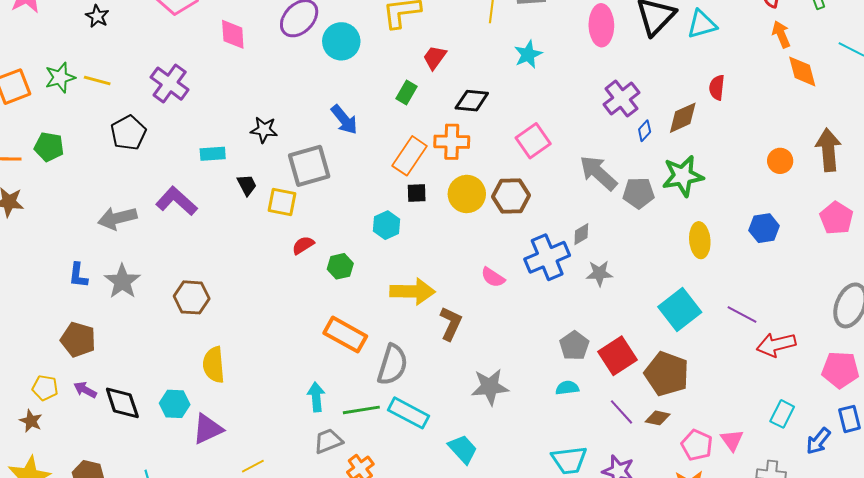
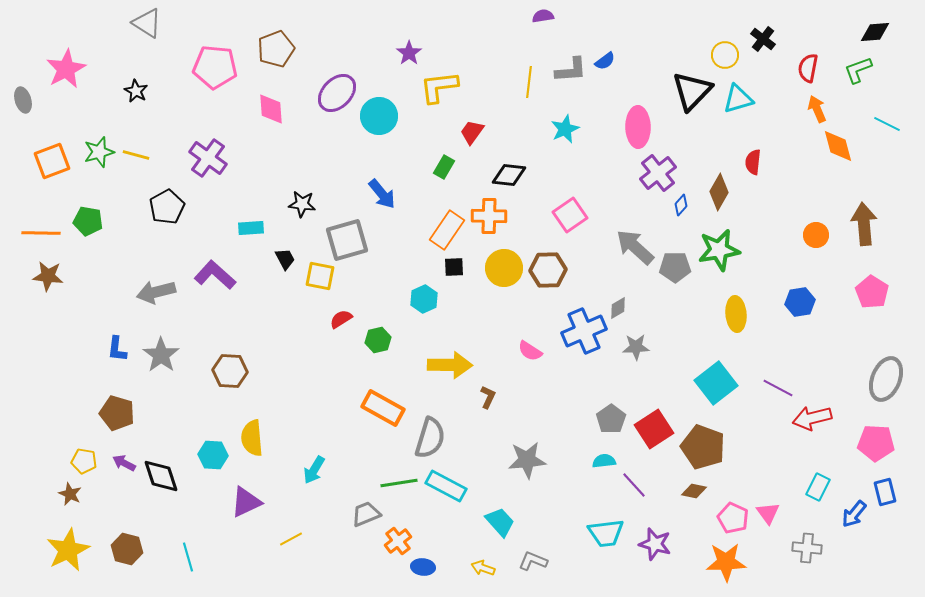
pink ellipse: (601, 25) -> (638, 127), moved
brown diamond: (683, 118) -> (719, 192), turned -36
brown L-shape: (451, 324) -> (488, 397), size x0.7
cyan arrow: (316, 397) -> (314, 470), moved, turned -144
cyan hexagon: (175, 404) -> (213, 455), moved
purple line: (621, 412) -> (634, 485), moved

